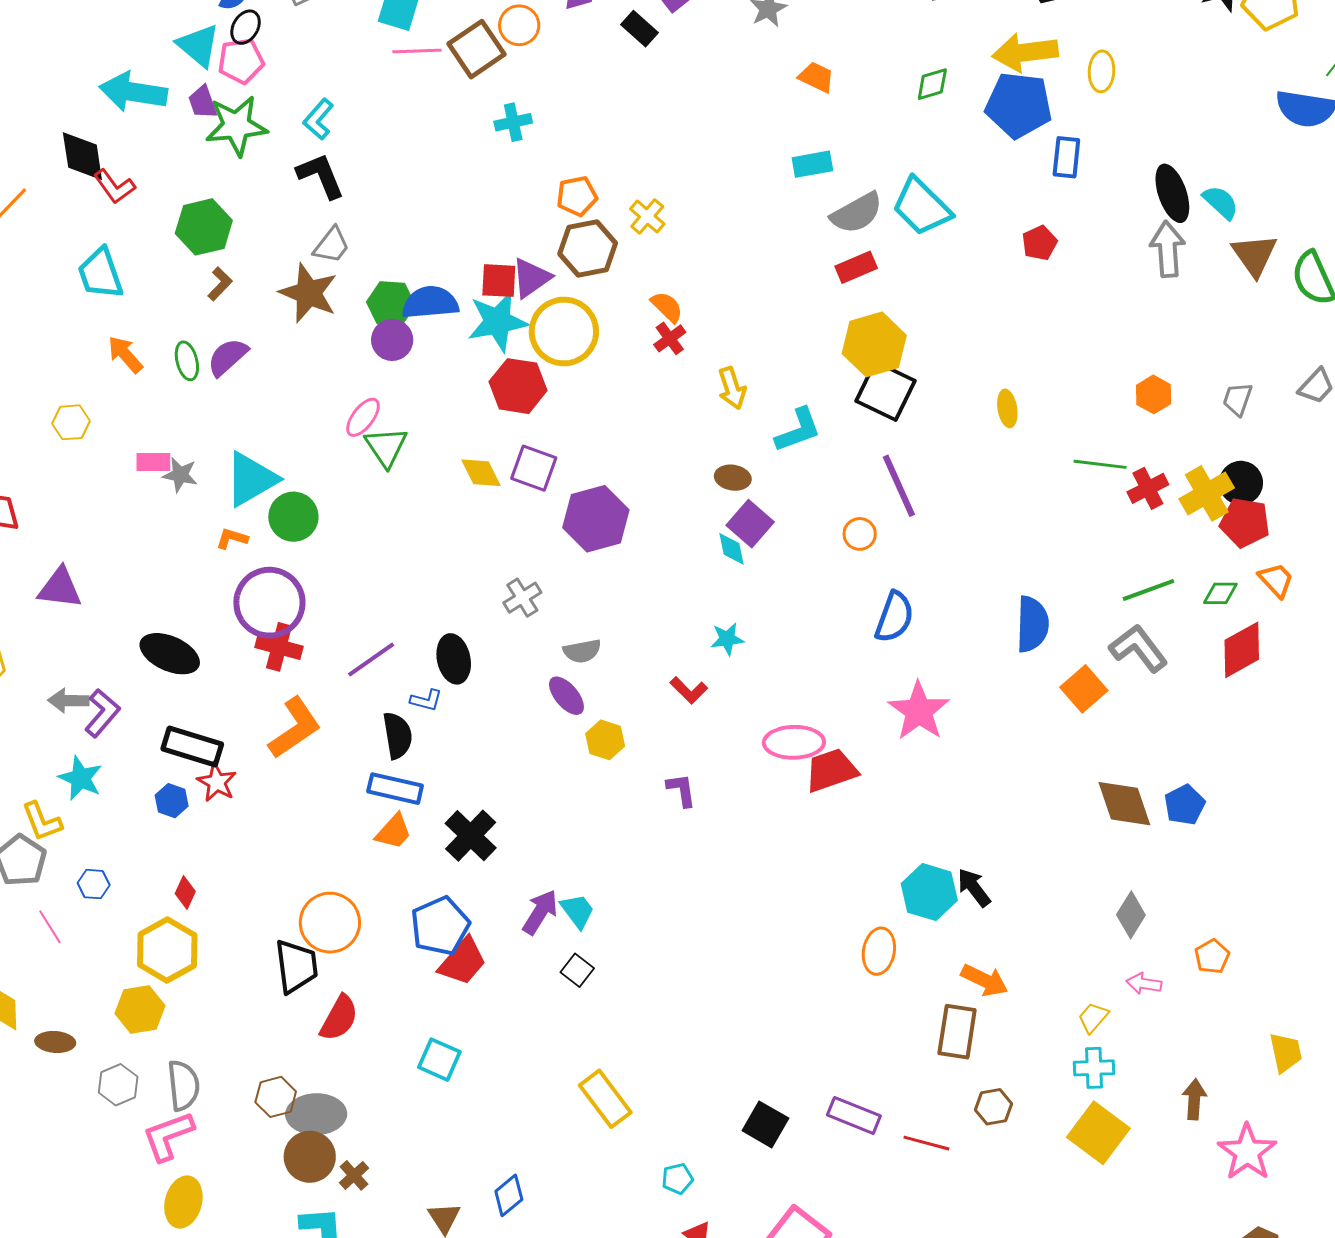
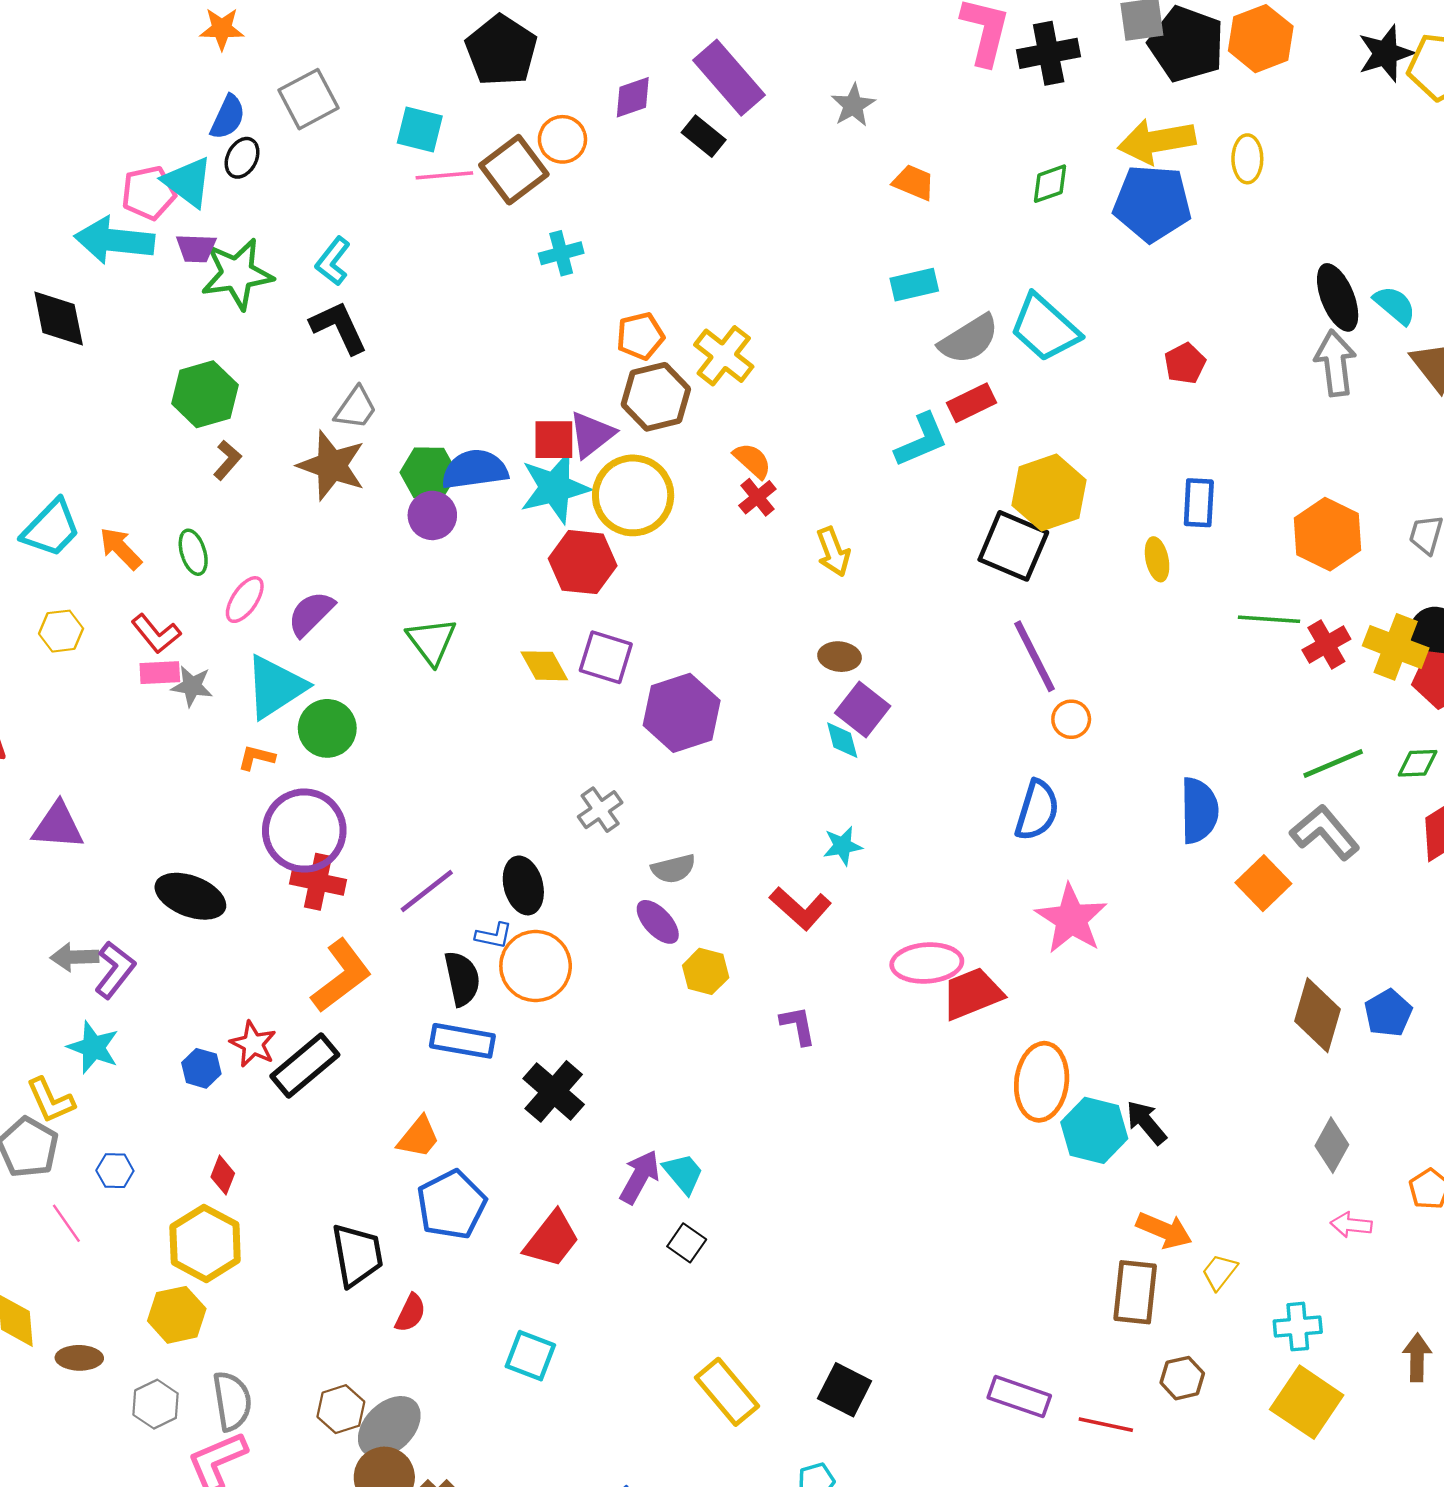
pink pentagon: (241, 61) -> (149, 193), moved
purple trapezoid: (203, 102) -> (196, 248), turned -66
blue rectangle: (1066, 157) -> (1199, 503), moved
red L-shape: (114, 187) -> (156, 634), moved
yellow cross: (647, 216) -> (724, 356), size x1.4
cyan trapezoid: (100, 274) -> (51, 528), moved, turned -114
yellow hexagon: (874, 344) -> (1049, 493), moved
purple semicircle: (228, 357) -> (311, 614), moved
orange hexagon: (1154, 394) -> (1328, 534), size x1.6
pink ellipse: (363, 417) -> (245, 600), moved
cyan L-shape: (798, 430) -> (921, 440), moved
yellow cross: (1207, 493) -> (1396, 647), turned -36
orange circle: (860, 534) -> (1071, 719), moved
red L-shape: (689, 690) -> (801, 908), size x1.4
black rectangle: (192, 746) -> (305, 1065), moved, turned -54
brown diamond: (1124, 804) -> (1318, 1015), turned 38
orange trapezoid: (394, 832) -> (419, 1137), moved
orange circle: (330, 923) -> (536, 966), moved
blue pentagon: (440, 926) -> (451, 1205), moved
orange ellipse: (879, 951) -> (1042, 1082), moved, size x1.4
red semicircle: (339, 1018) -> (411, 1313), size x0.7
yellow trapezoid: (1093, 1018) -> (1220, 1272), moved
gray ellipse: (316, 1114) -> (389, 1427), turned -40
black square: (765, 1124) -> (845, 1390), moved

